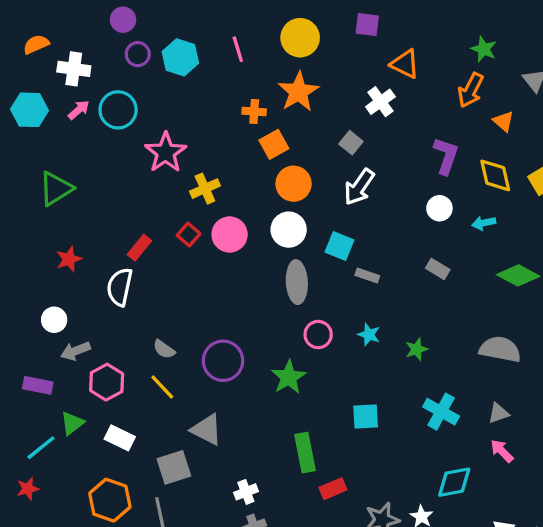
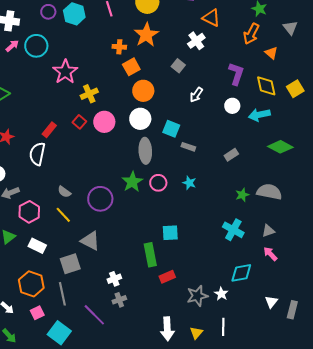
white arrow: (359, 187) -> (196, 95), moved, size x0.7
cyan arrow: (484, 223) -> (259, 115), size x1.5
gray rectangle: (438, 269) -> (231, 155), moved, turned -64
green star: (417, 349) -> (242, 195), moved
green star: (289, 377) -> (132, 182), moved
cyan square: (366, 417) -> (170, 233), moved

